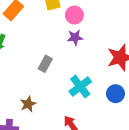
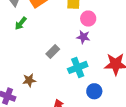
cyan cross: (80, 86) -> (78, 67), moved
blue circle: (116, 94) -> (94, 91), moved

